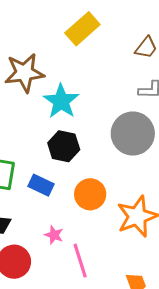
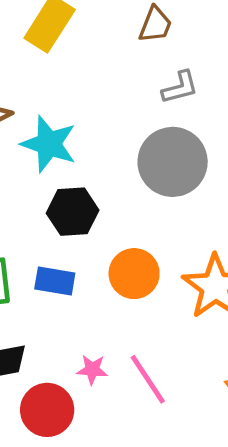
pink star: (54, 235) -> (92, 370), moved

